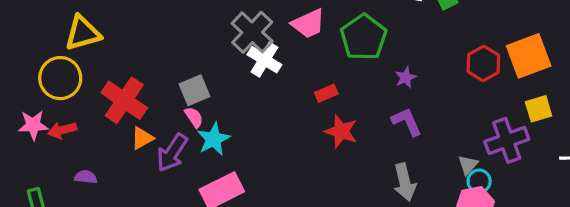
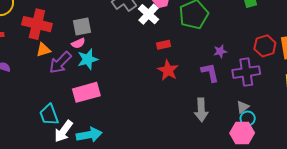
white cross: (264, 60) -> (148, 14), moved
purple star: (406, 77) -> (220, 51), moved
red cross: (124, 100) -> (37, 24), turned -32
pink semicircle: (194, 117) -> (78, 43), turned 88
purple cross: (507, 140) -> (246, 72), moved

